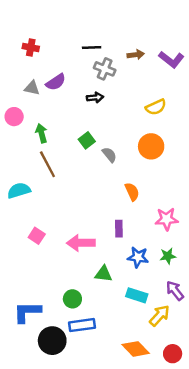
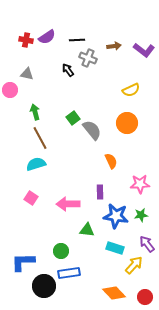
purple semicircle: (56, 82) -> (47, 37), moved
black arrow: (95, 98) -> (68, 70), moved, turned -120
pink circle: (14, 117) -> (10, 90), moved
gray semicircle: (109, 155) -> (92, 130), size x1.5
cyan semicircle: (19, 190) -> (36, 164), moved
blue star: (138, 257) -> (116, 216), size x1.4

